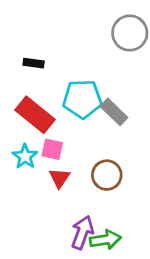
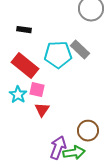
gray rectangle: (114, 112) -> (80, 50), moved
brown circle: (107, 175) -> (88, 131), moved

